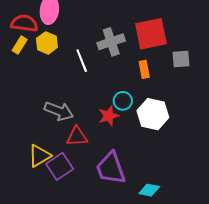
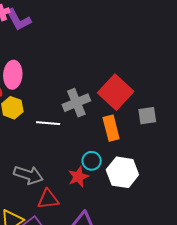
red square: (151, 34) -> (116, 92), turned -32
white line: (82, 61) -> (48, 123), turned -60
orange rectangle: (144, 69) -> (111, 128), size x1.4

